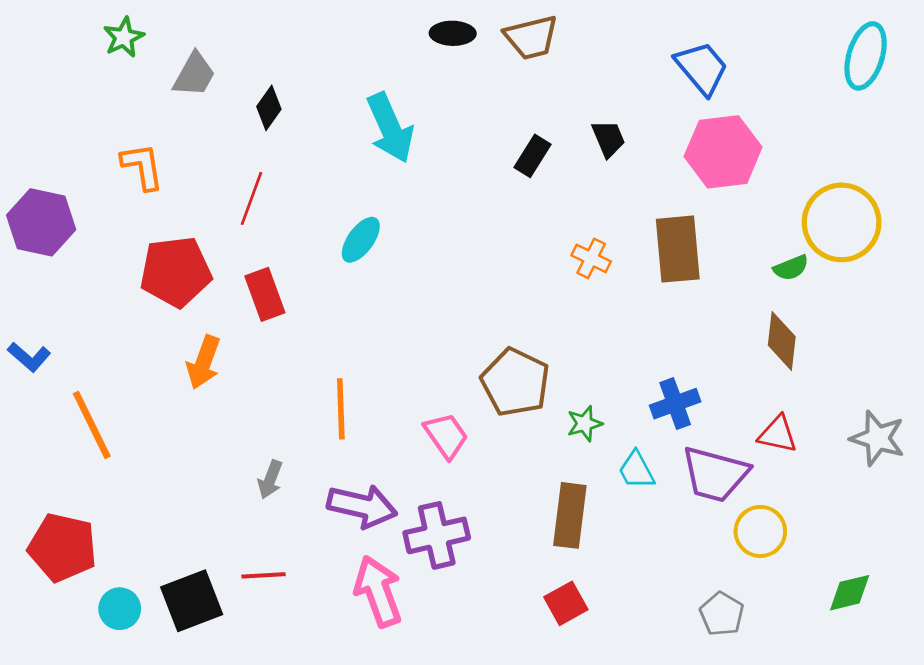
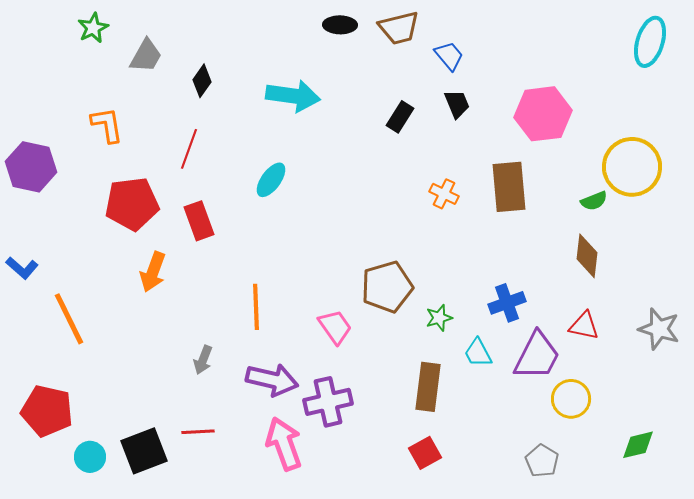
blue trapezoid: (702, 68) -> (449, 56), moved, size x0.7
cyan arrow: (390, 128) -> (293, 96), turned -58
brown pentagon: (515, 382) -> (387, 287), turned 30
purple trapezoid: (715, 474) -> (537, 356), turned -78

